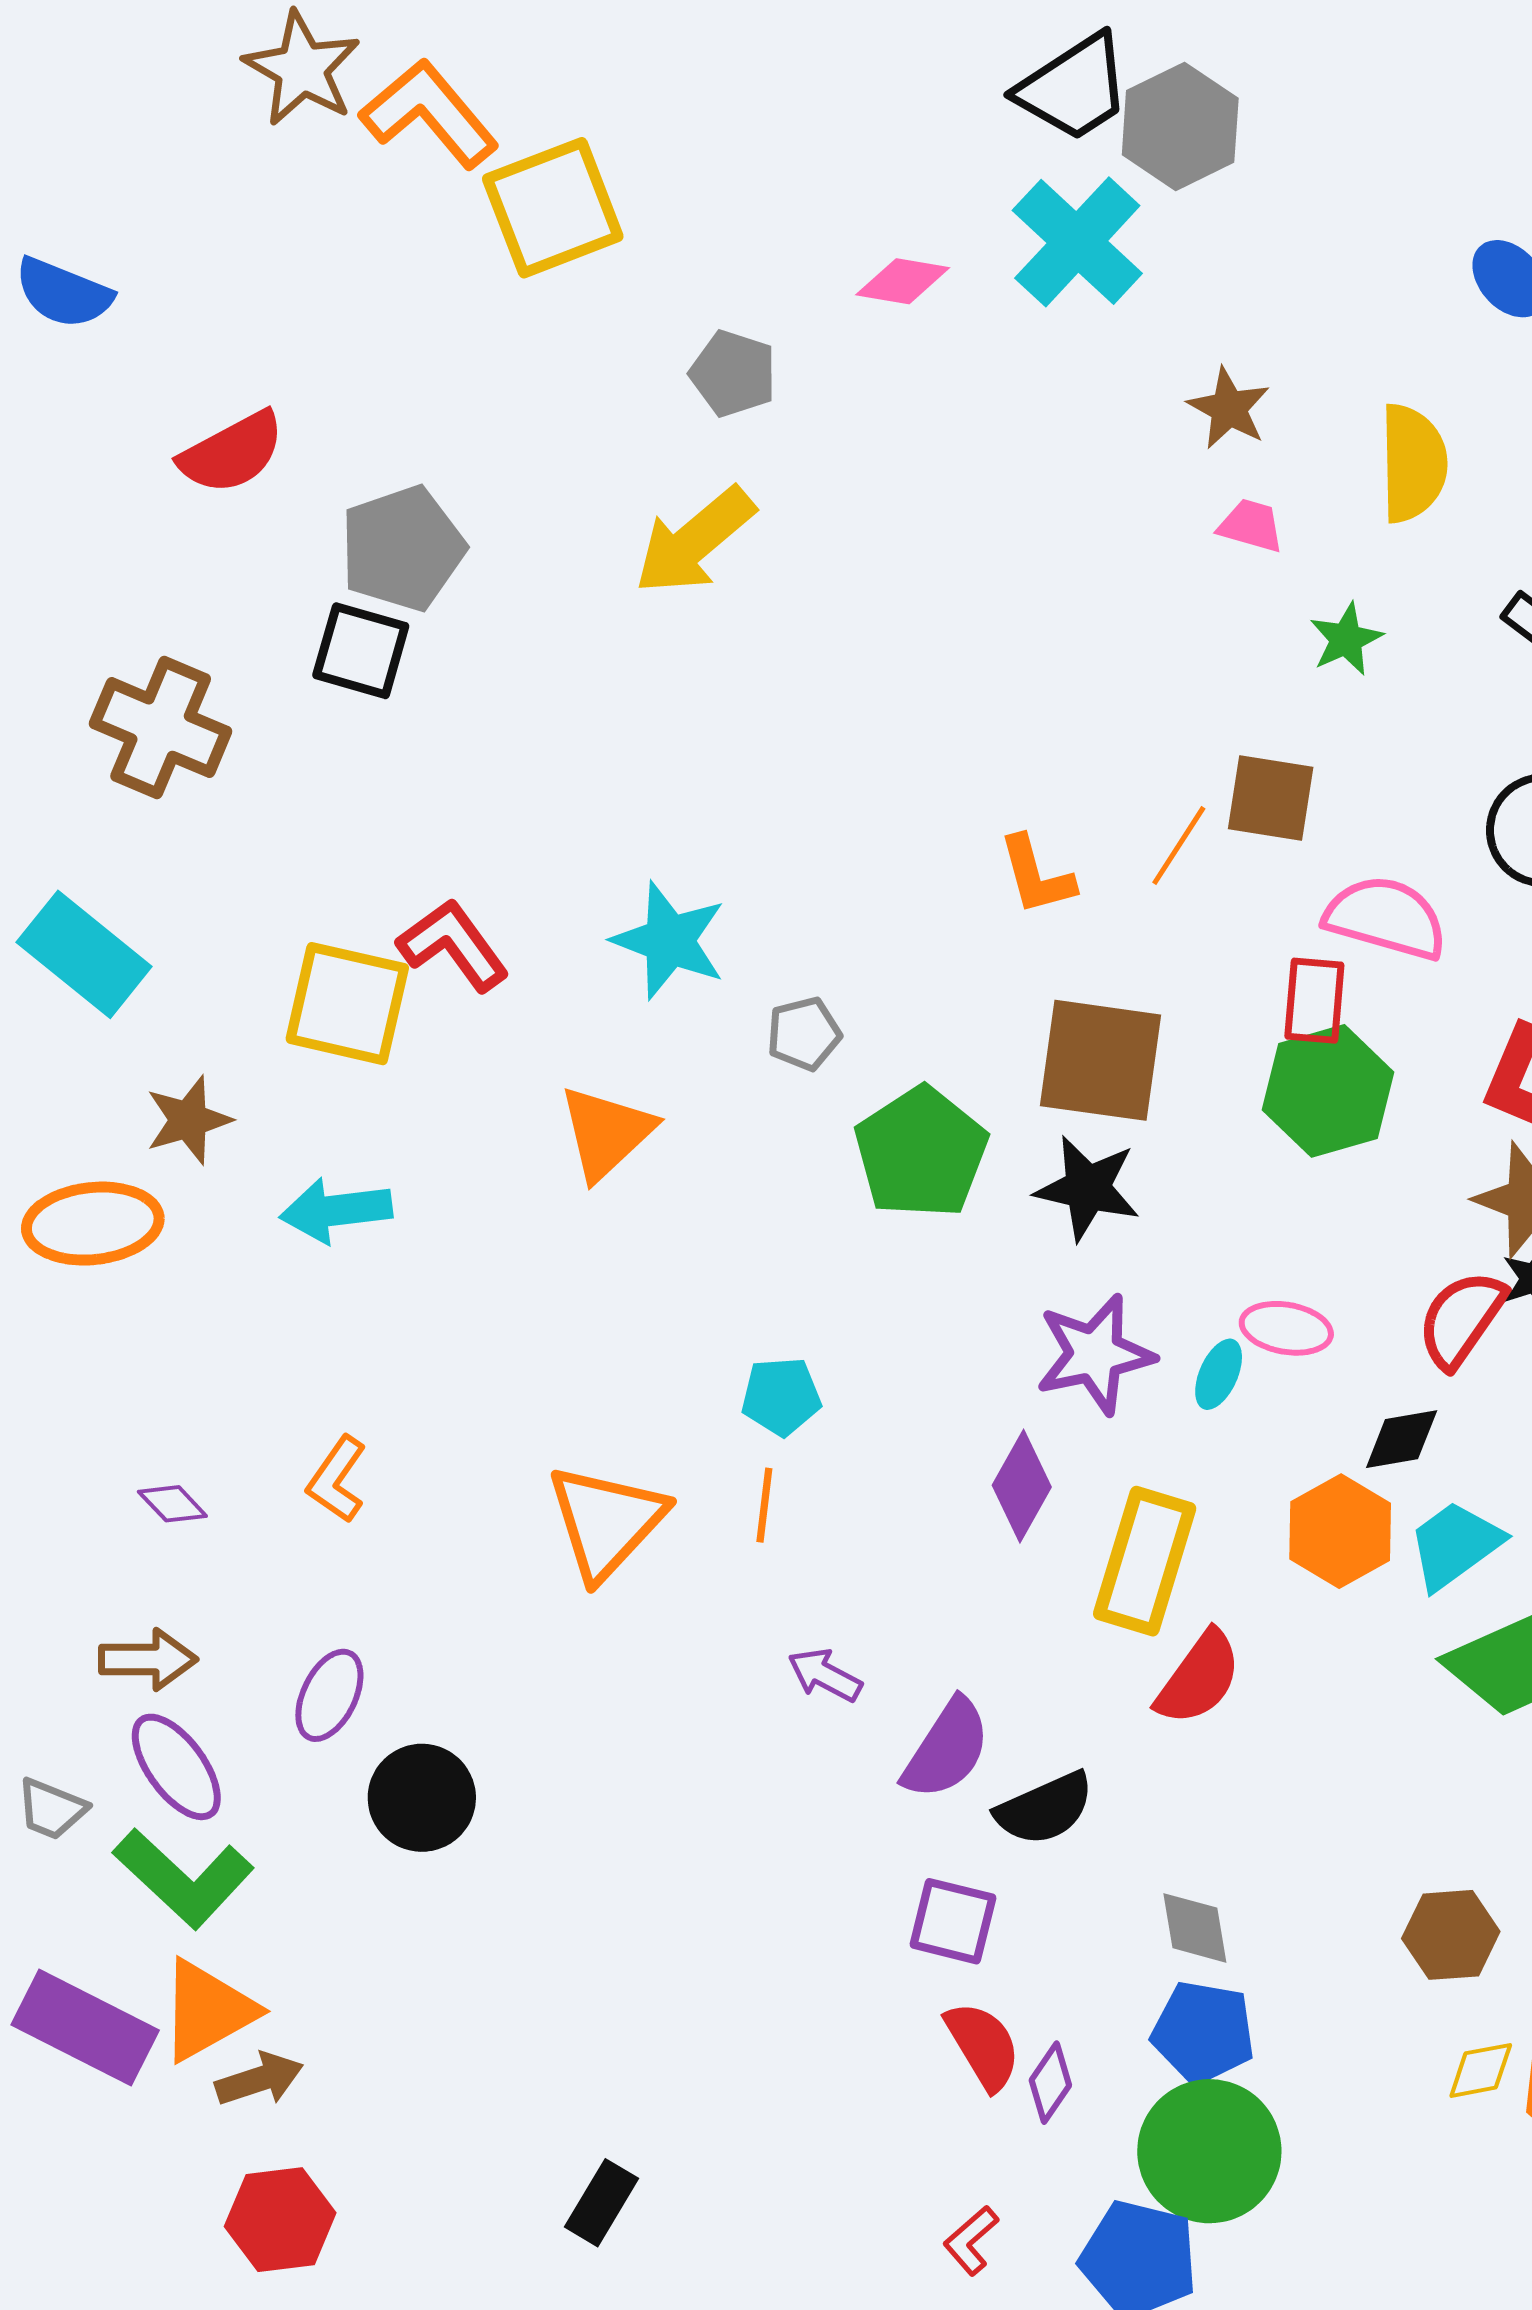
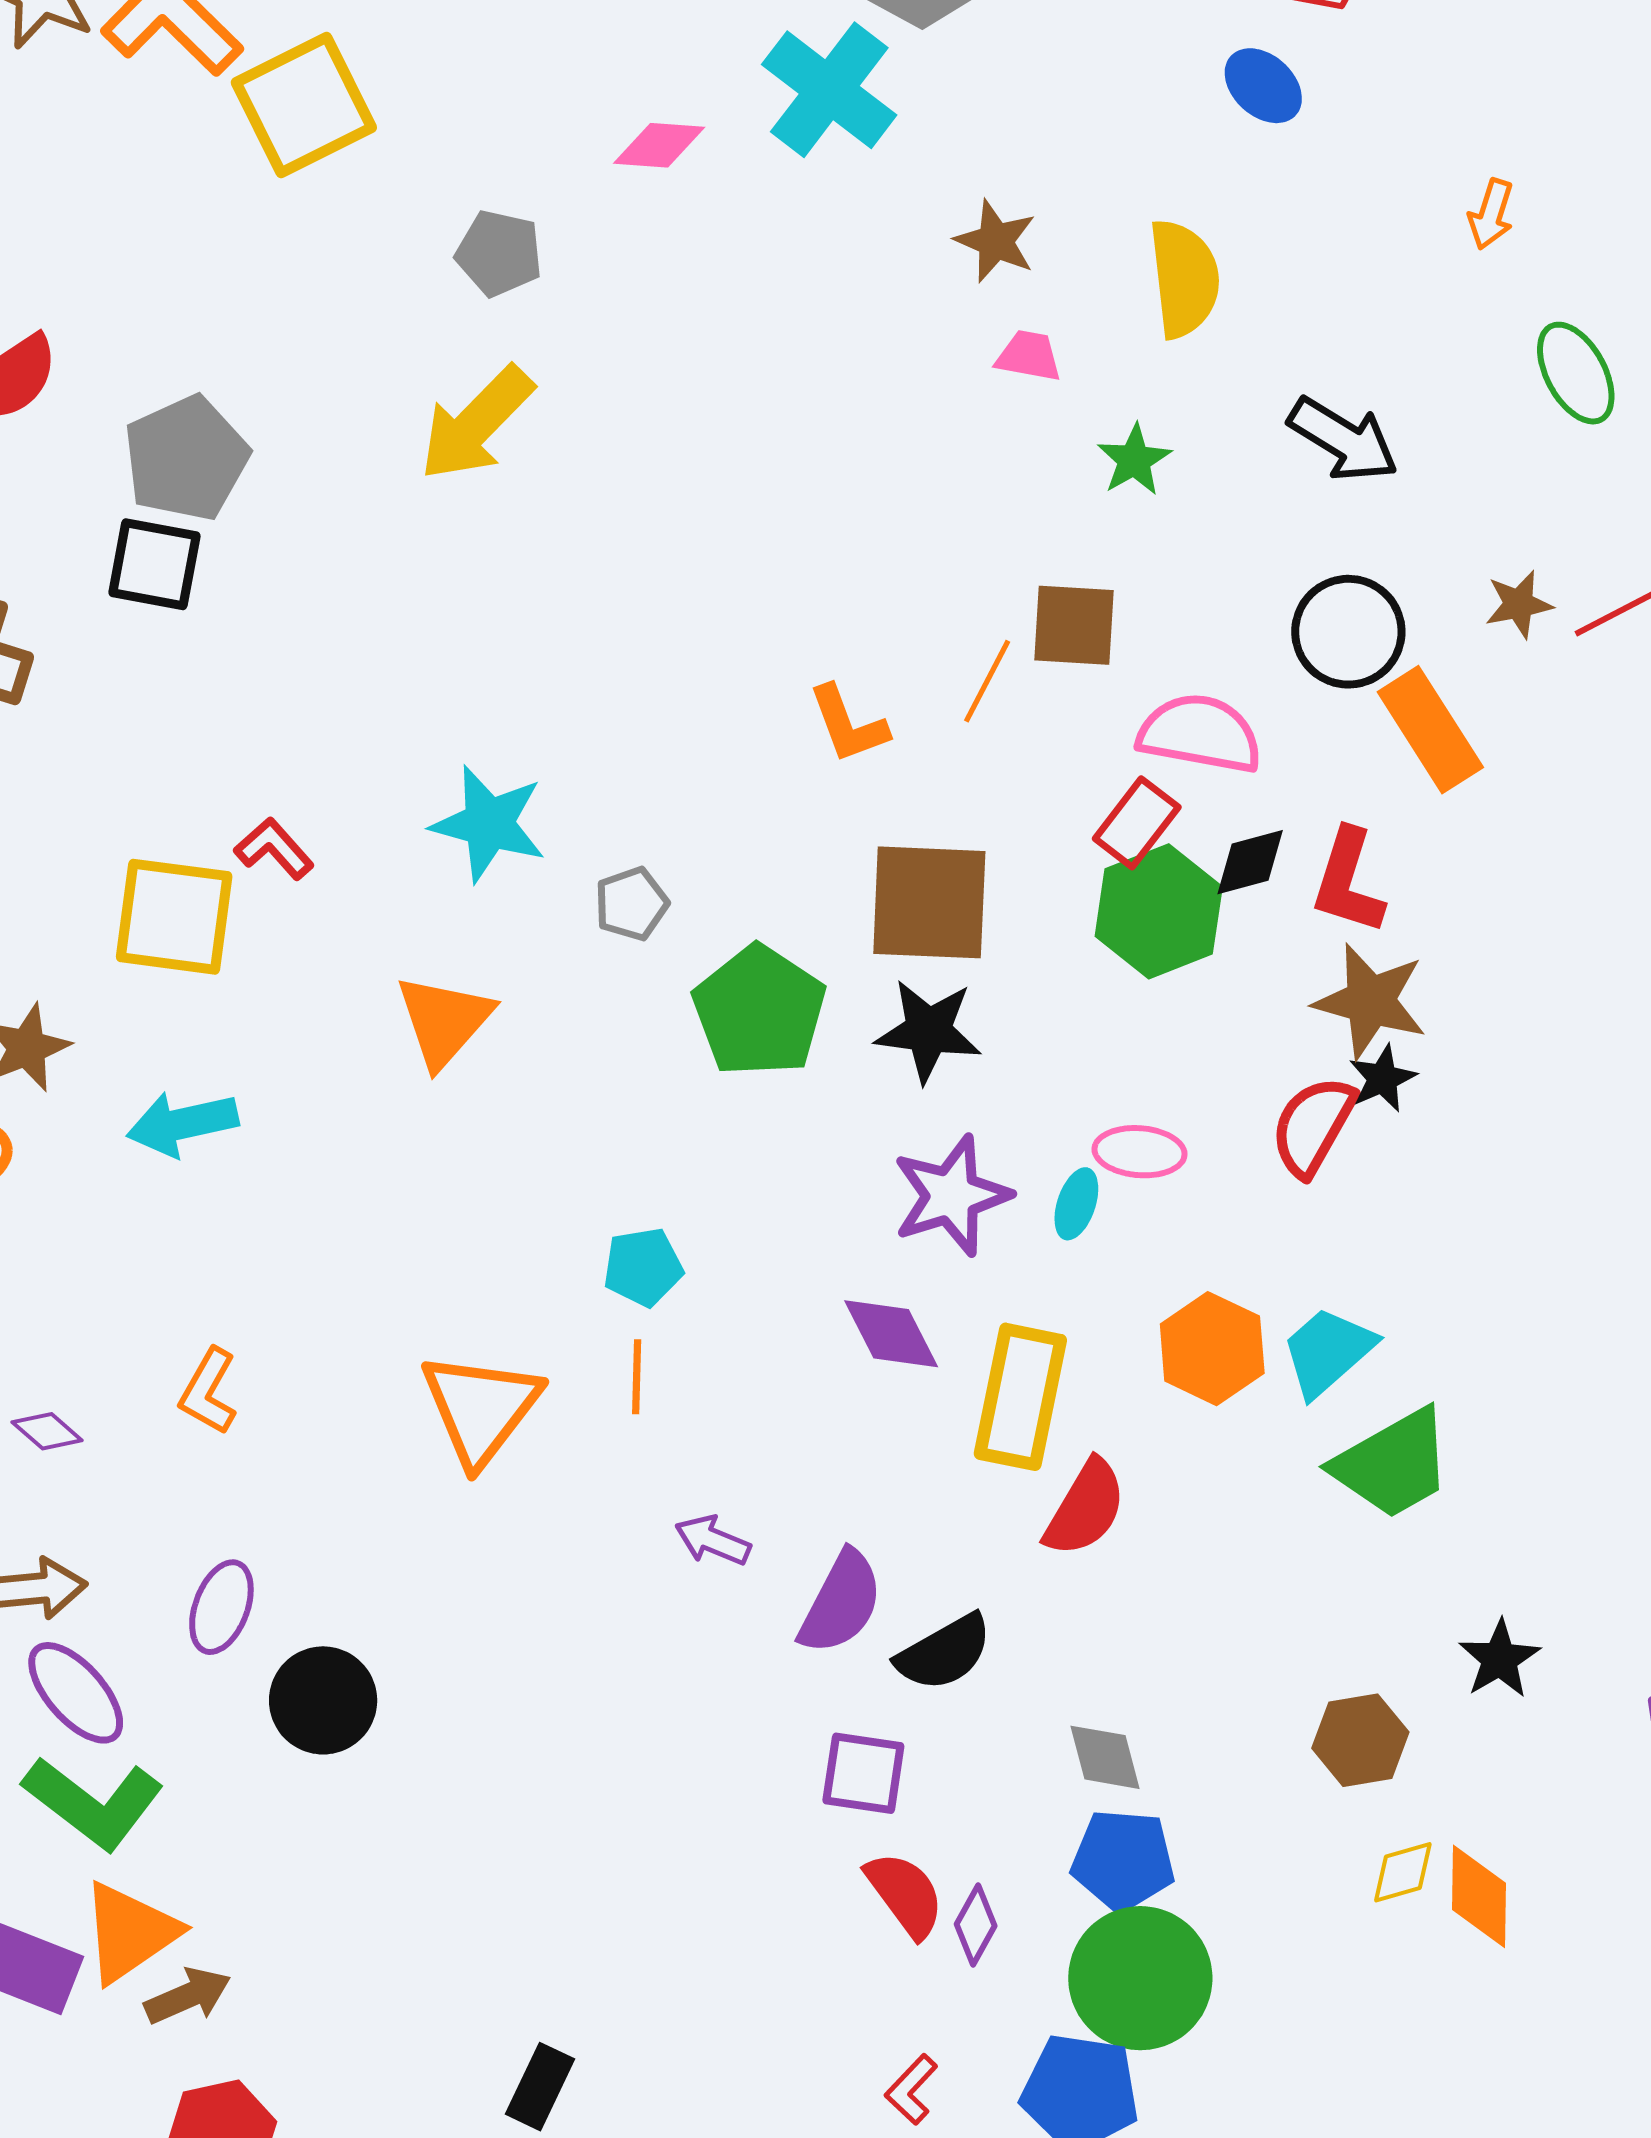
red L-shape: (453, 945) -> (274, 849), size x0.7
red rectangle: (1314, 1001) -> (1137, 823), turned 38
black diamond: (1402, 1439) -> (1250, 862), moved
purple diamond: (1022, 1486) -> (891, 1334), turned -51

